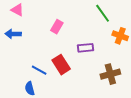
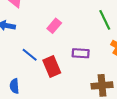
blue line: (39, 70) -> (30, 55), moved

